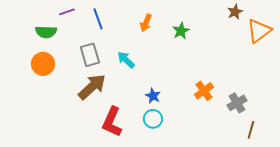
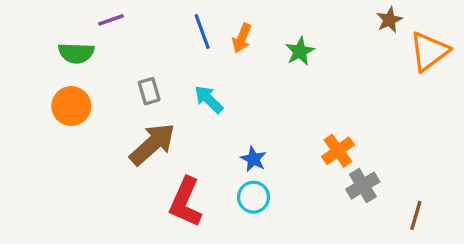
blue line: (98, 19) -> (202, 31), moved
gray rectangle: (90, 55) -> (149, 91), size x0.7
gray cross: (237, 103) -> (363, 186), moved

